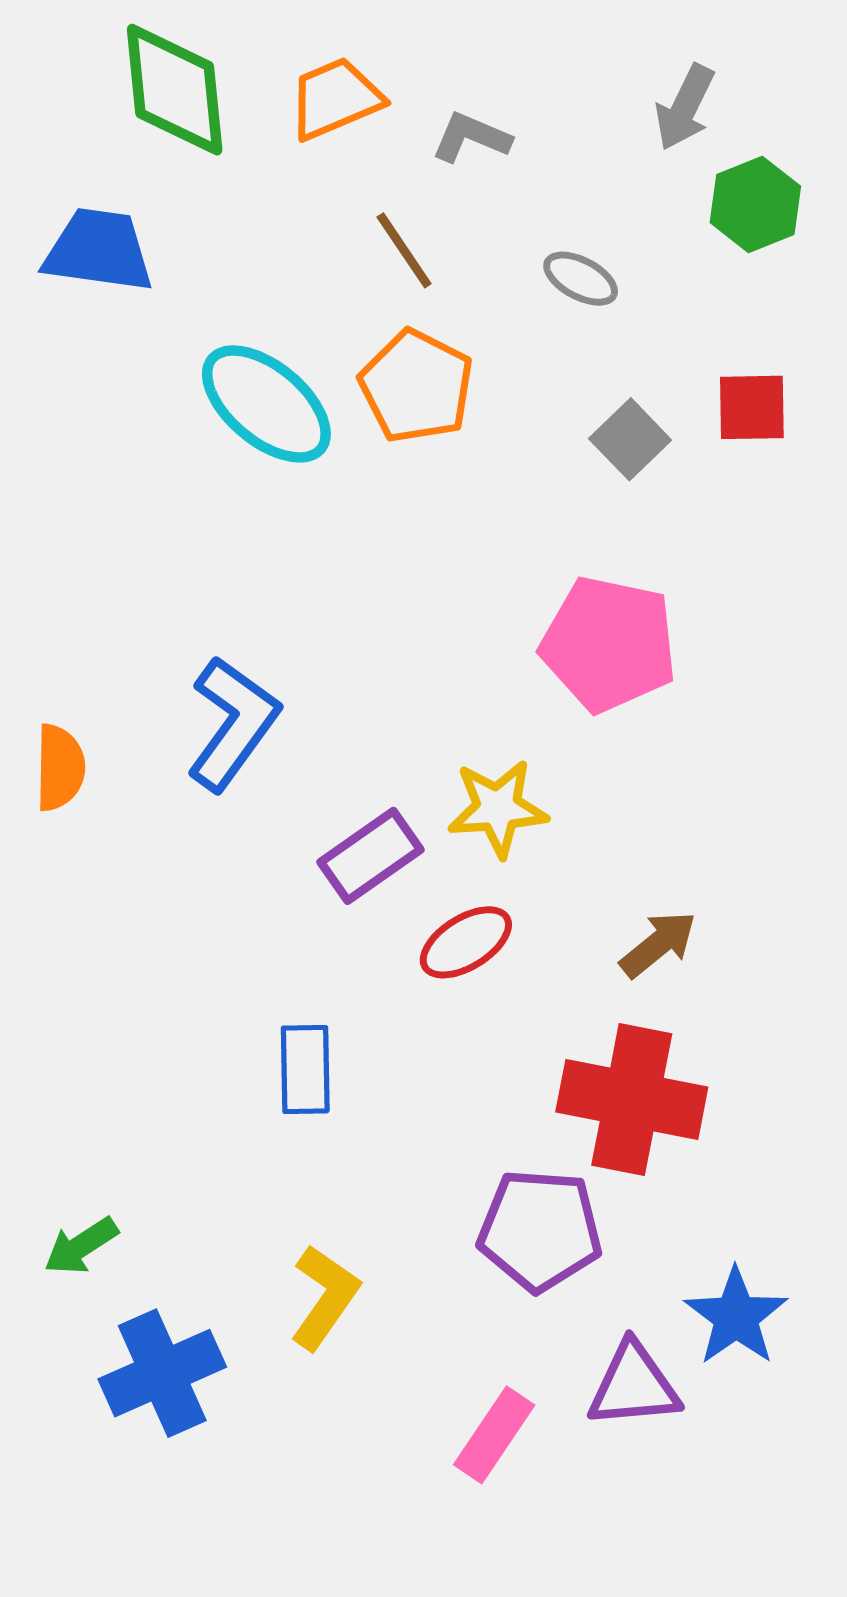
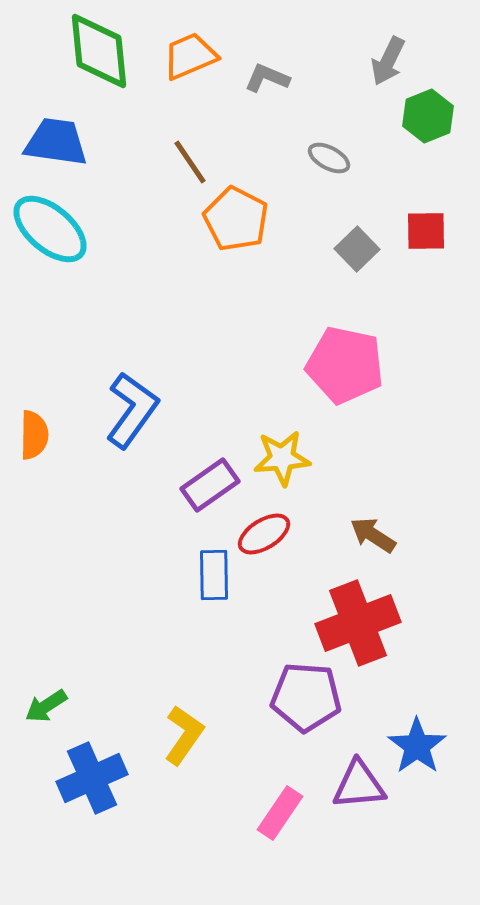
brown line: (404, 250) -> (190, 162), moved
cyan ellipse: (266, 404) -> (50, 229), moved
brown arrow: (658, 944) -> (373, 535), turned -108
blue rectangle: (305, 1069) -> (214, 575), moved
red cross: (632, 1099) -> (358, 623), turned -32

